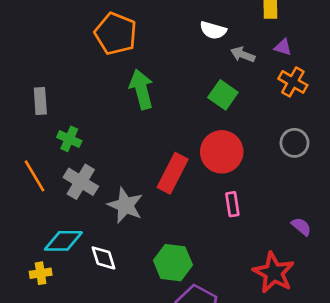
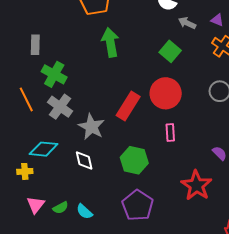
green cross: (69, 139) -> (54, 74), size x1.4
white diamond: (104, 258) -> (84, 161), moved
green hexagon: (173, 263) -> (134, 160), moved

